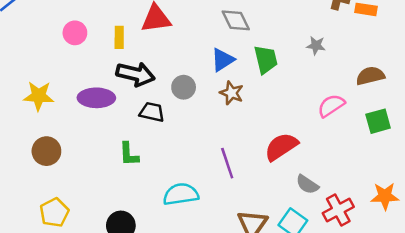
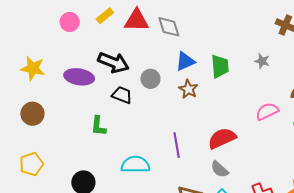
gray diamond: (236, 20) -> (169, 27), moved
yellow rectangle: (119, 37) -> (105, 16), moved, turned 42
gray semicircle: (307, 184) -> (220, 169), moved

